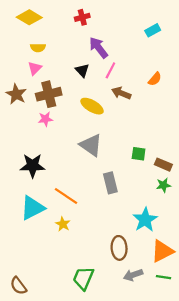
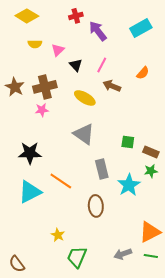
cyan rectangle: (153, 30) -> (141, 28), size x1.5
purple arrow: (99, 48) -> (98, 31), moved
pink triangle: (35, 68) -> (58, 50), moved
cyan star: (145, 220) -> (129, 185), moved
yellow star: (63, 224) -> (58, 235), moved
brown ellipse: (119, 248) -> (96, 206), moved

